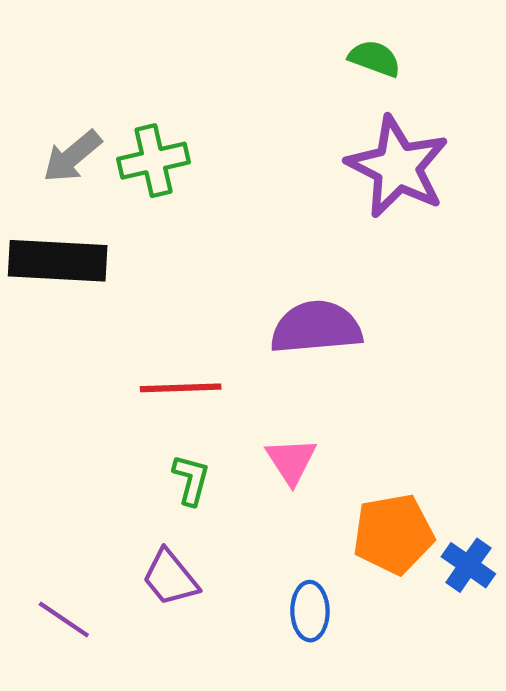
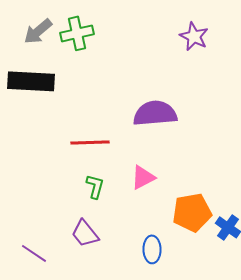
purple star: (398, 167) -> (194, 36), size x0.6
pink triangle: (291, 461) -> (143, 177), turned 36

